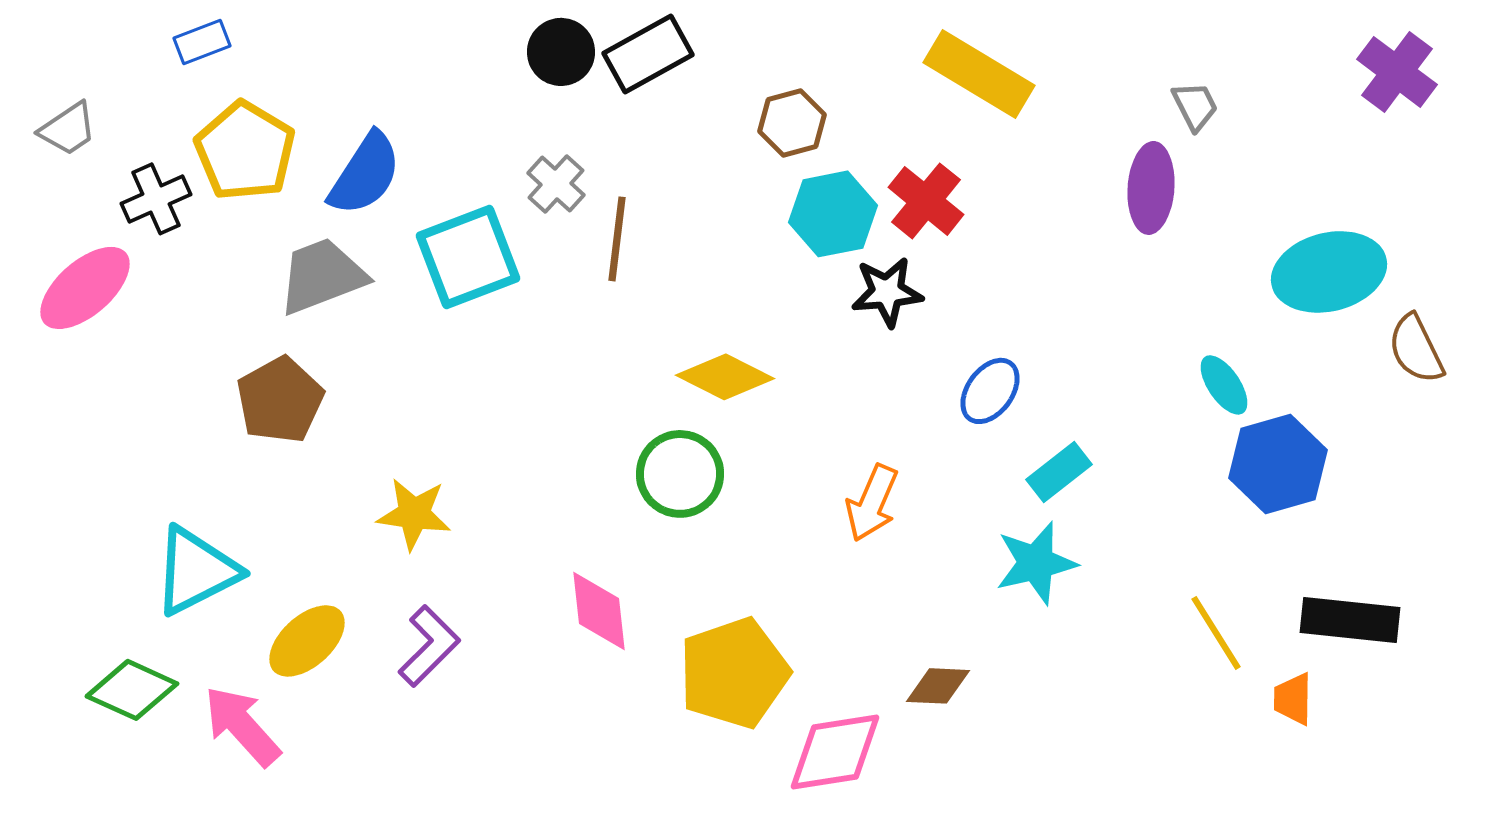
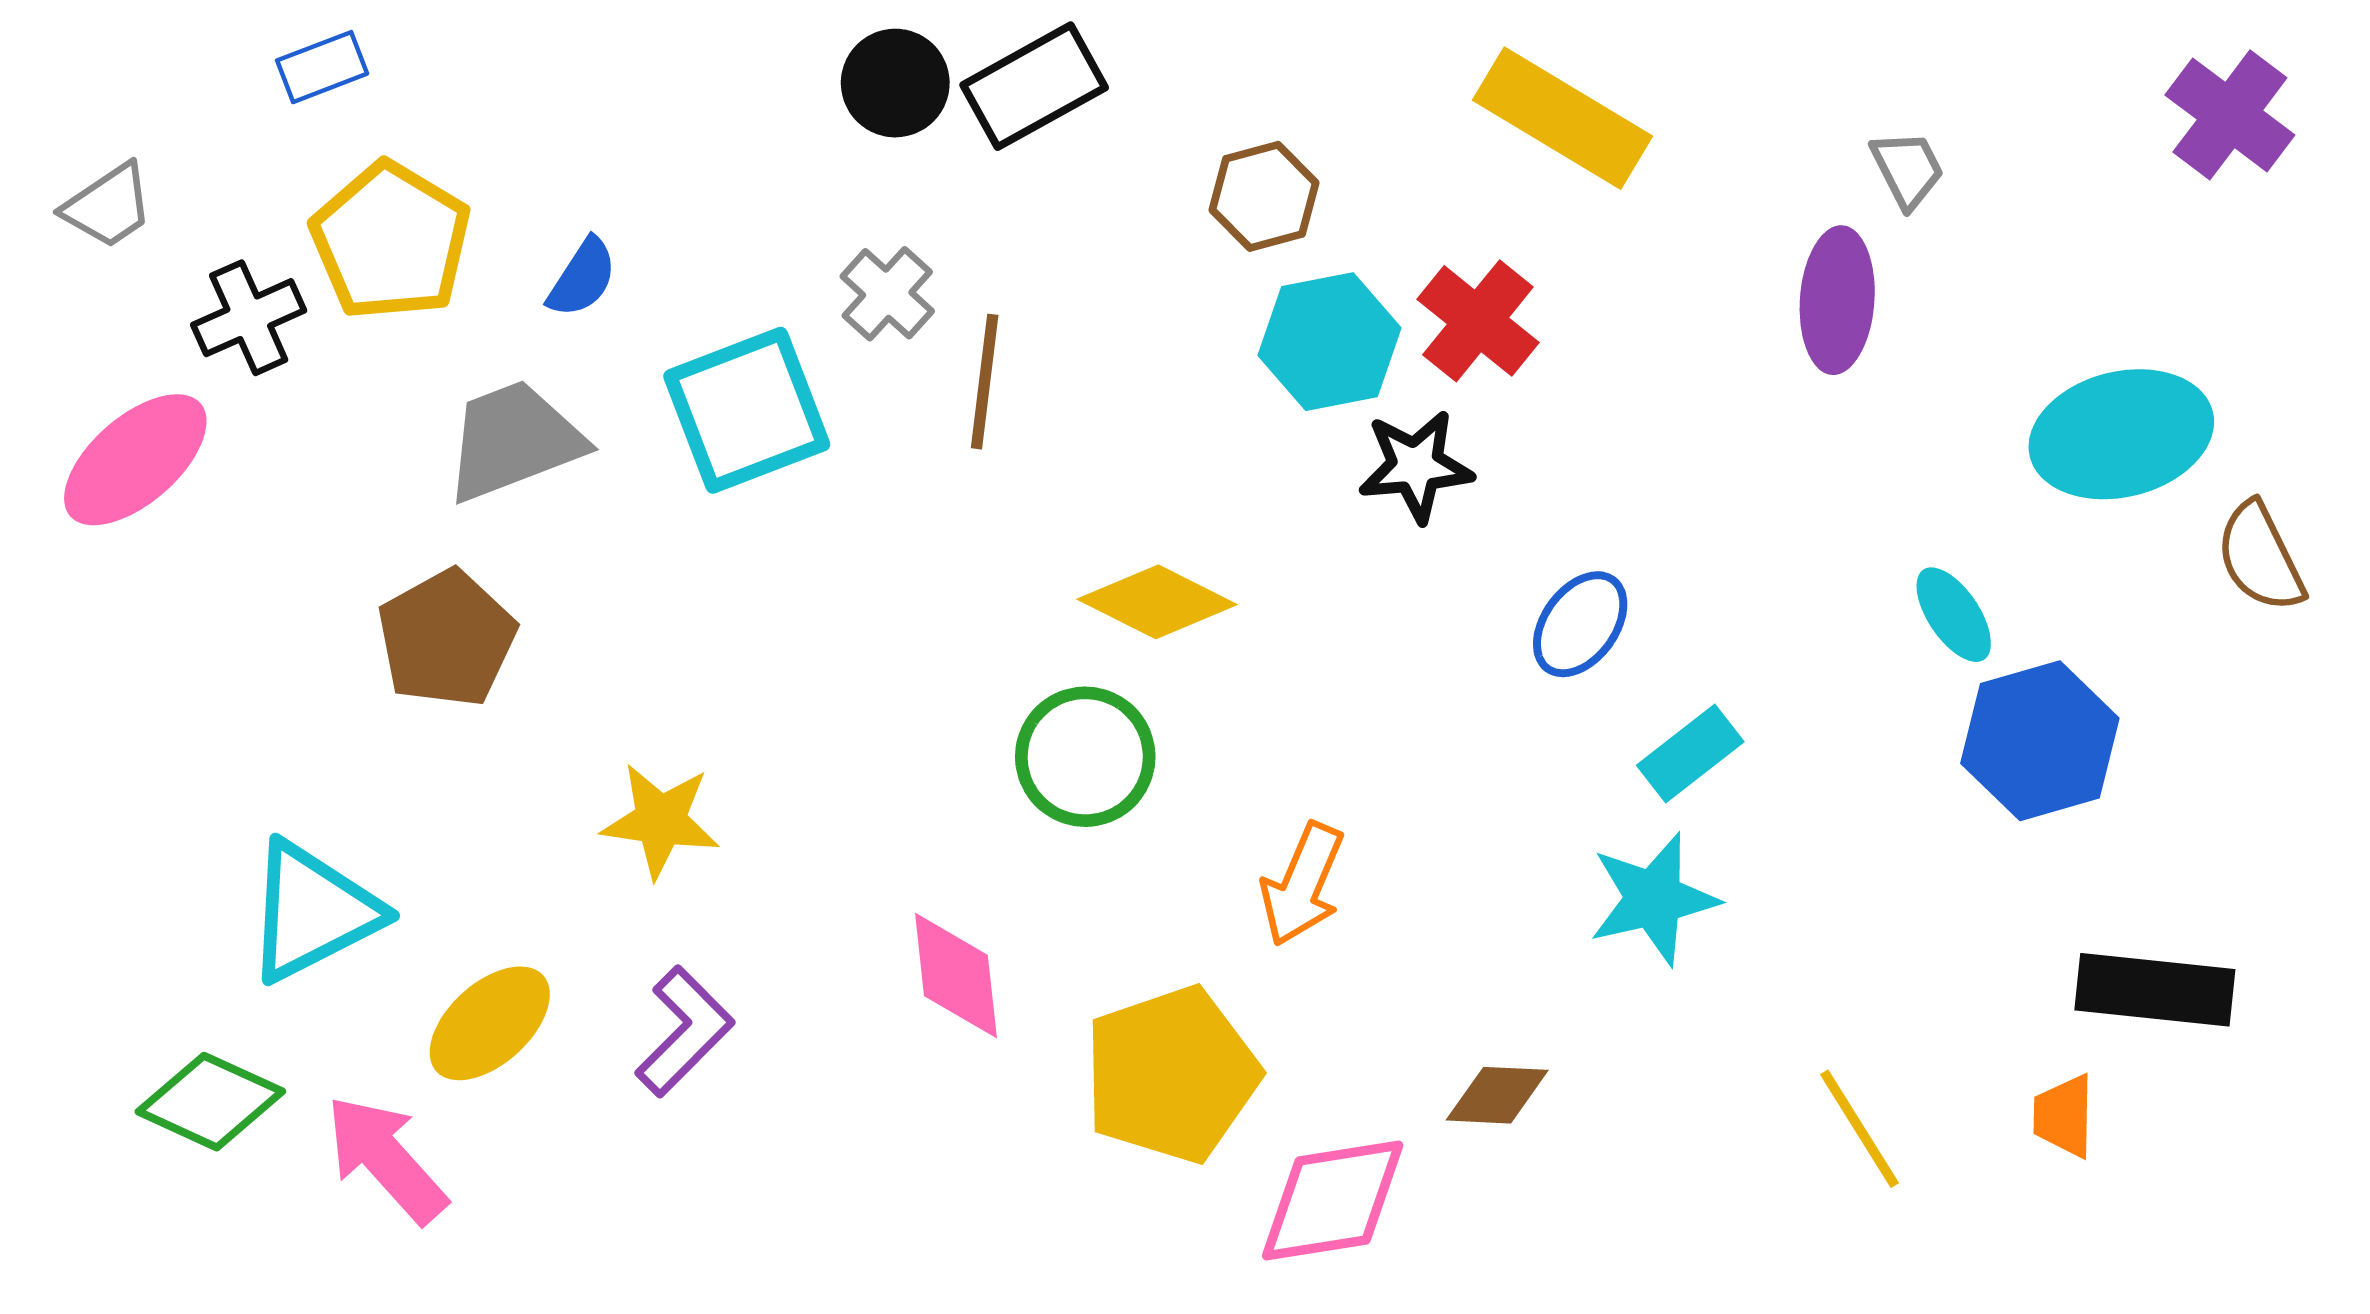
blue semicircle: (365, 174) -> (582, 278), size x0.6
orange arrow: (872, 503) -> (1302, 884), moved
yellow line: (1216, 633) -> (1860, 1129), moved

